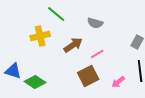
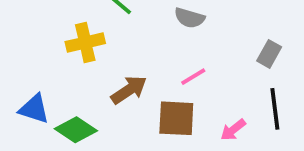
brown arrow: (73, 45) -> (129, 90), moved
brown square: (88, 76) -> (176, 118), turned 30

